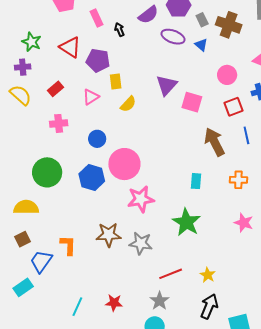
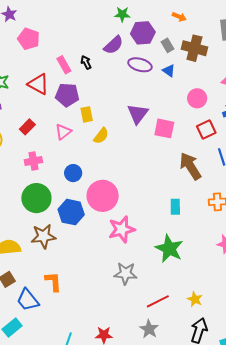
pink rectangle: (97, 18) -> (64, 65), moved
green circle: (47, 172) -> (36, 198), moved
brown star: (109, 235) -> (43, 236), moved
blue trapezoid: (41, 261) -> (28, 300), turned -70

